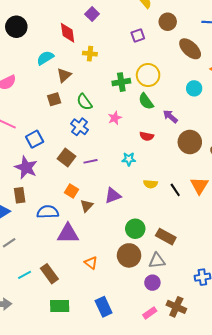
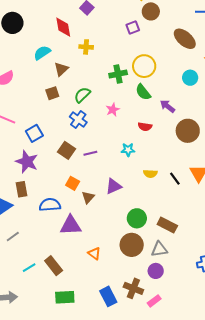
brown circle: (168, 22) -> (151, 11), moved
green semicircle: (84, 102) -> (82, 95), turned 84
brown cross: (176, 307) -> (133, 288), moved

